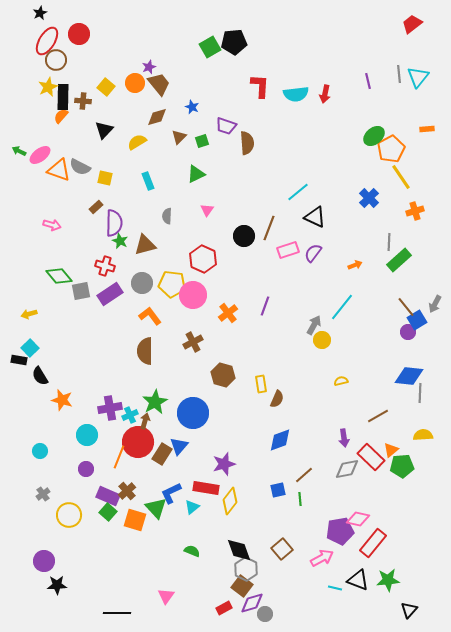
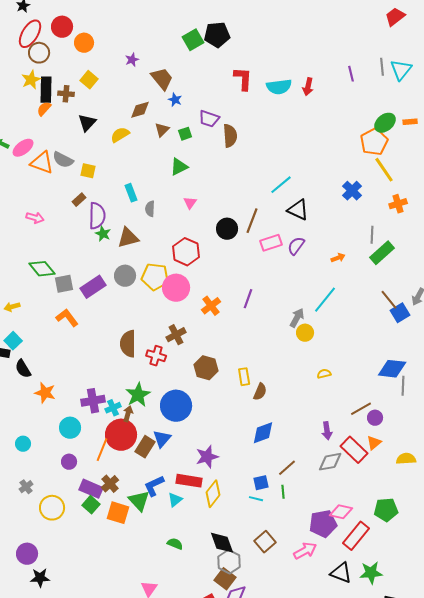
orange circle: (135, 83) -> (84, 43), moved
brown trapezoid: (159, 84) -> (162, 79), moved
green ellipse: (374, 136) -> (385, 123), moved
cyan rectangle: (148, 181) -> (131, 193), moved
red cross: (105, 266) -> (156, 356), moved
orange L-shape: (150, 316) -> (67, 318), moved
purple circle: (408, 332) -> (375, 418), moved
yellow semicircle: (423, 435) -> (406, 459), moved
green pentagon: (402, 466) -> (386, 510), moved
cyan line: (335, 588) -> (256, 499), moved

